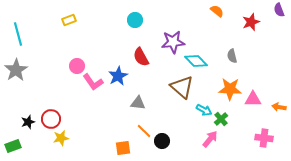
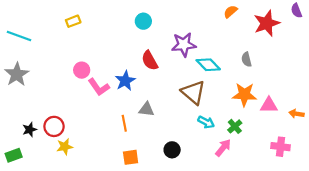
orange semicircle: (217, 11) -> (231, 12), turned -80
red star: (251, 22) -> (267, 23), size x1.4
cyan line: (18, 34) -> (19, 36), turned -55
cyan arrow: (204, 110) -> (206, 122), moved
orange line: (144, 131) -> (124, 123), moved, turned 35

